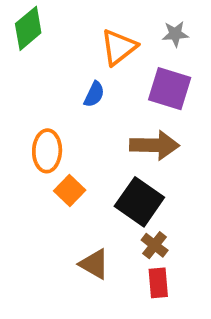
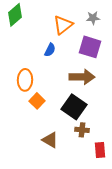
brown cross: (155, 245) -> (82, 130), turned -32
red rectangle: (158, 283) -> (100, 150), moved

